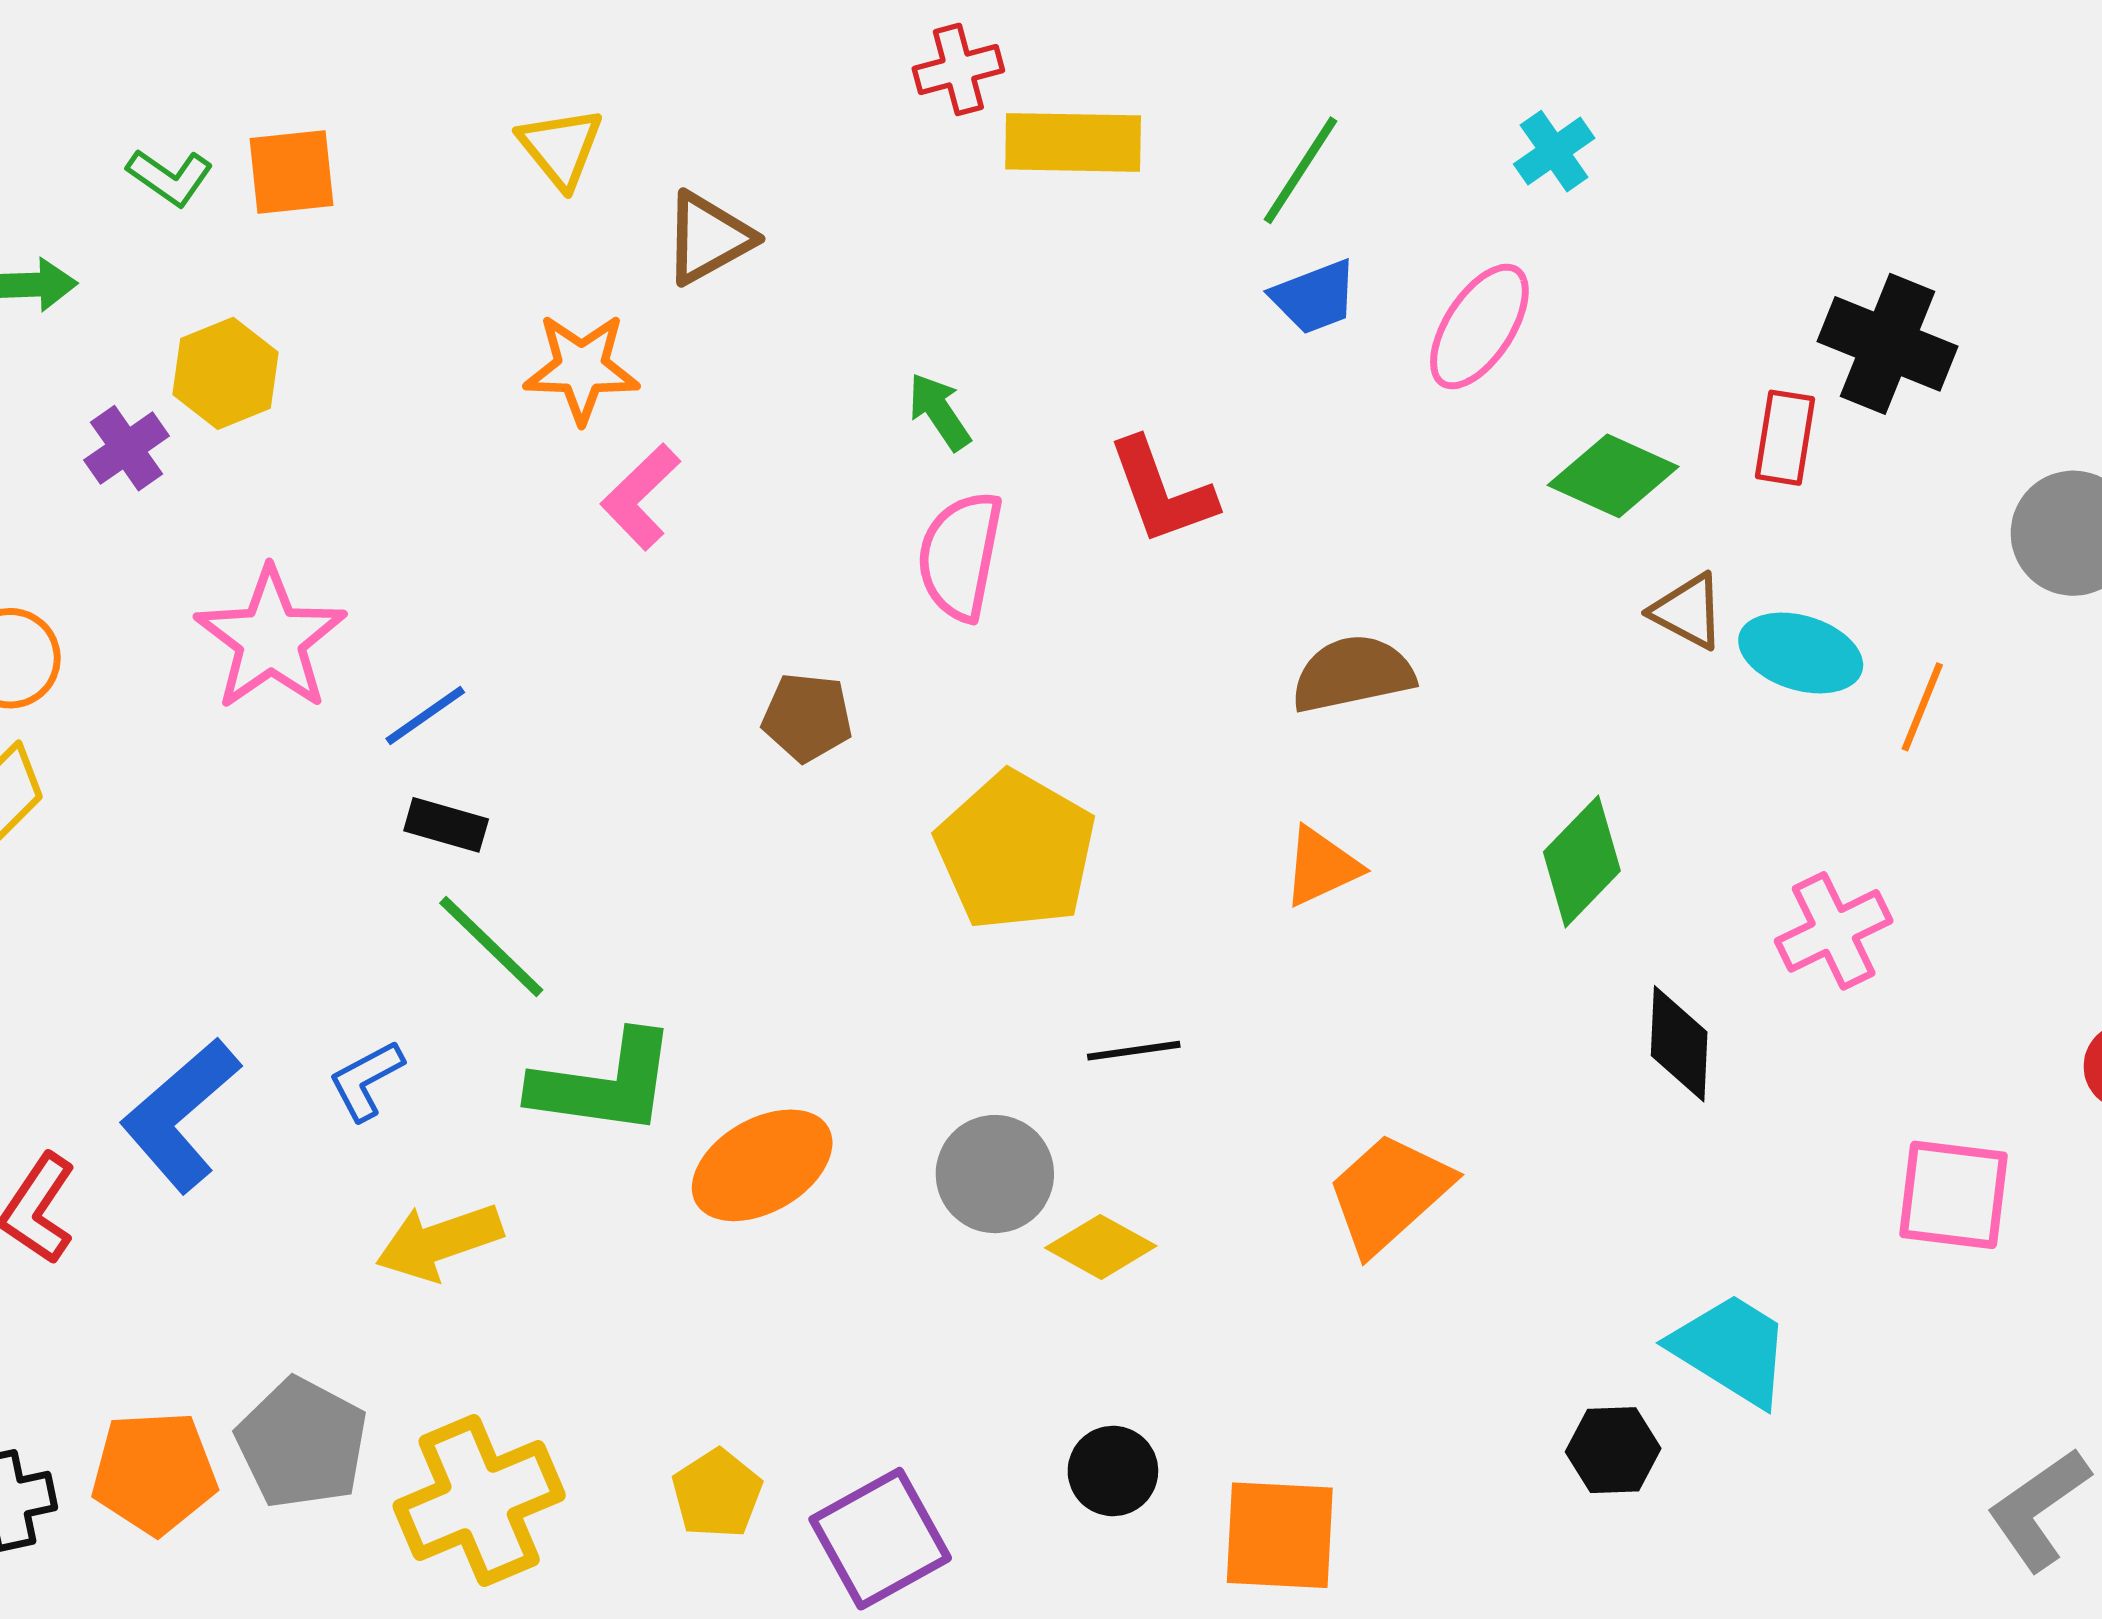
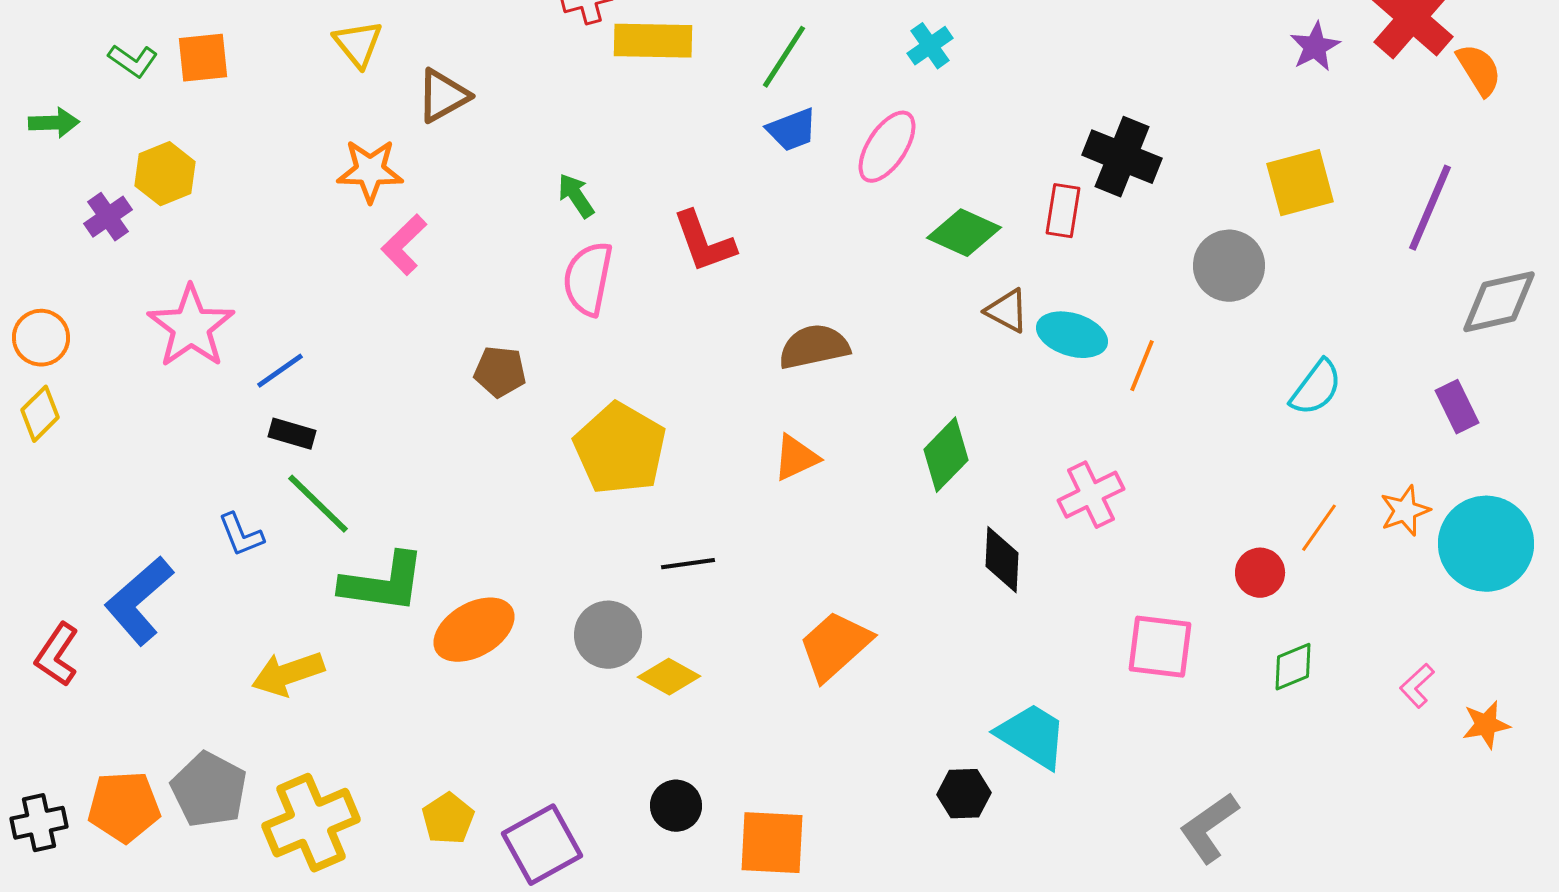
blue L-shape: (366, 1080) -> (241, 535), moved, turned -84

